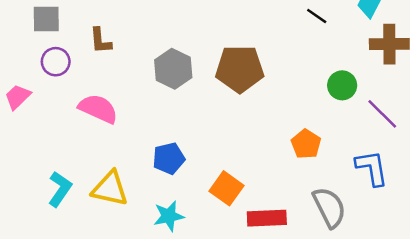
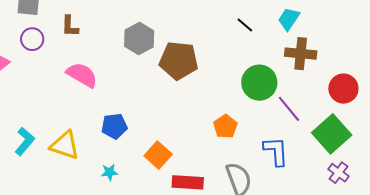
gray hexagon: (173, 69) -> (139, 39), moved
green circle: (342, 85) -> (259, 83), size x1.5
pink semicircle: (98, 109) -> (82, 75), moved
cyan star: (169, 216) -> (109, 172), size x0.7

